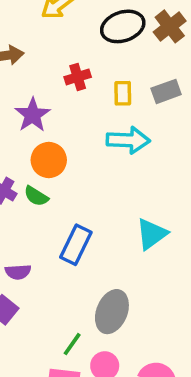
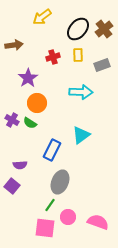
black ellipse: (123, 26) -> (78, 29), turned -30
yellow rectangle: (123, 93) -> (78, 55), moved
cyan triangle: (152, 234) -> (81, 135), moved
gray ellipse: (112, 312) -> (60, 182), moved

